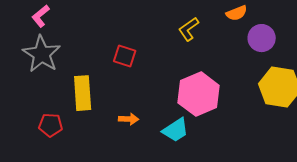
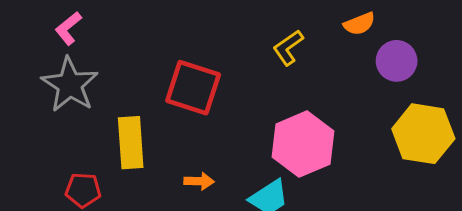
red square: (125, 56) -> (193, 88), size x1.6

